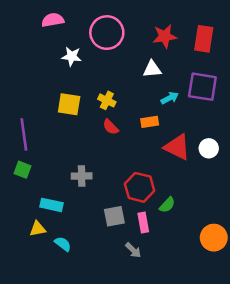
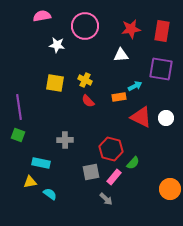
cyan arrow: (170, 98) -> (135, 86), moved
pink rectangle: (143, 223) -> (114, 177), turned 49

